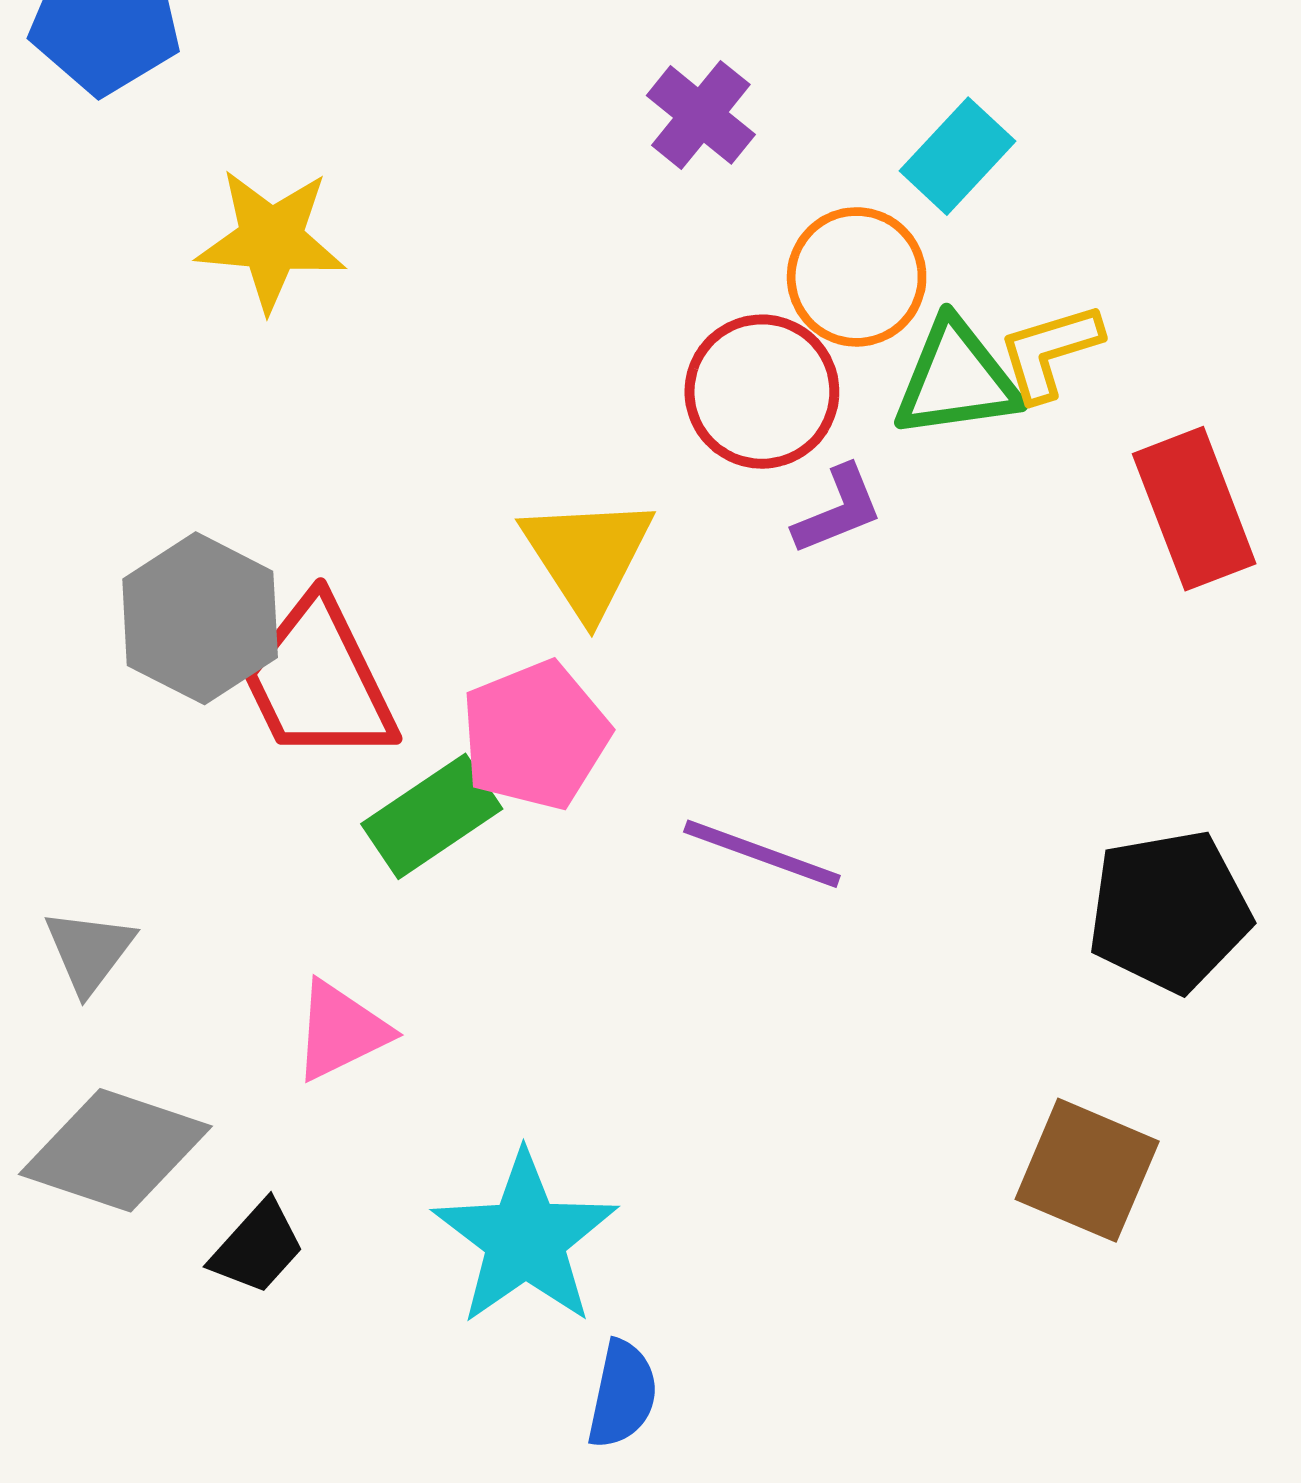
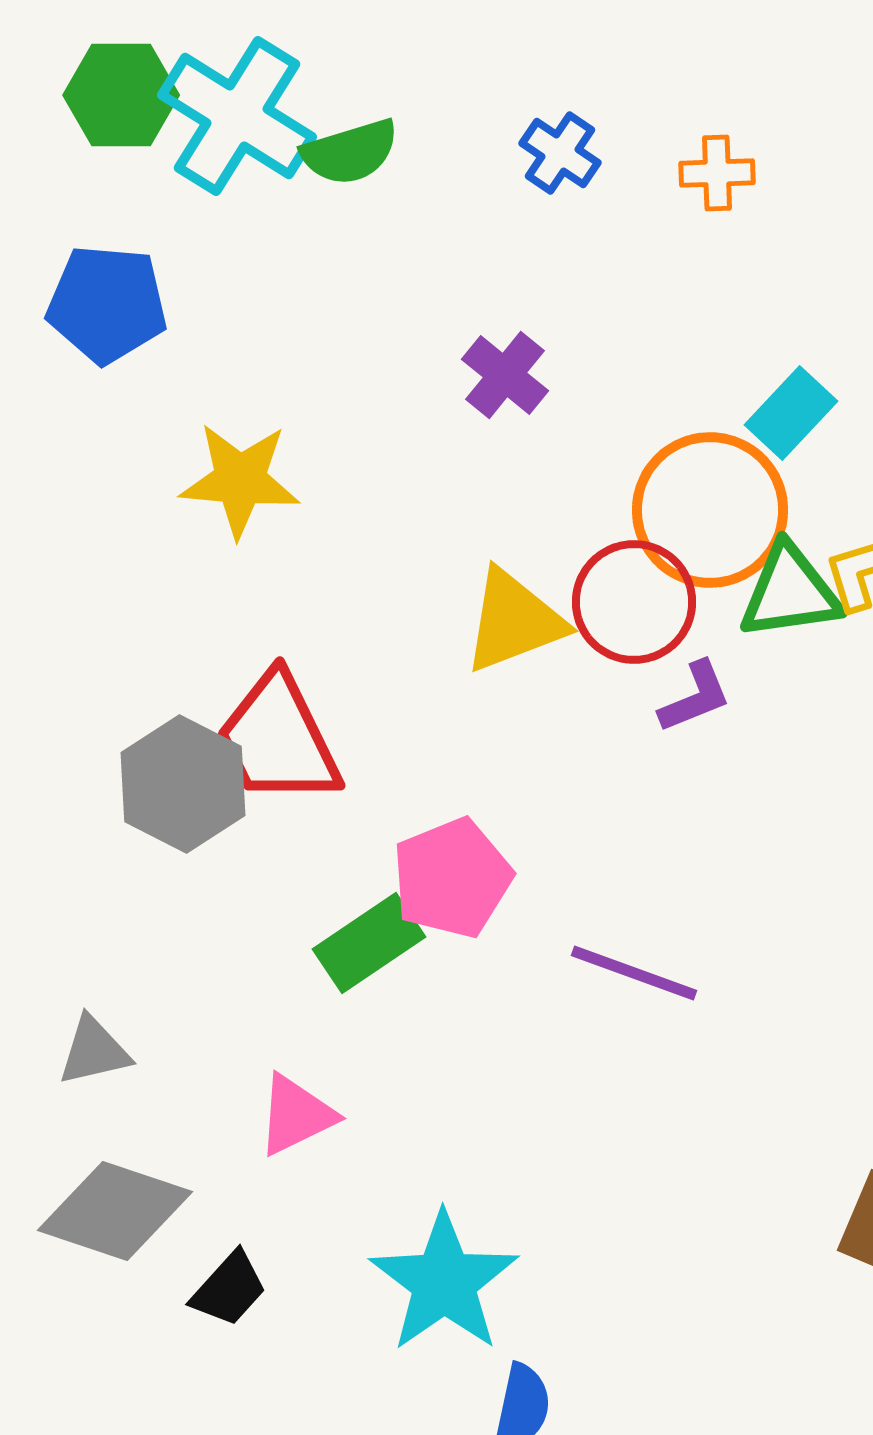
purple cross: (701, 115) -> (505, 375), moved
orange circle: (857, 277) -> (710, 510), size x1.4
yellow triangle: (588, 556) -> (514, 621), moved, turned 42
red trapezoid: (318, 681) -> (278, 739), moved
gray triangle: (89, 951) -> (94, 1051), turned 40

